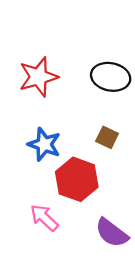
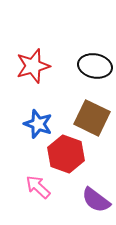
brown square: (107, 137) -> (92, 118), size x1.8

